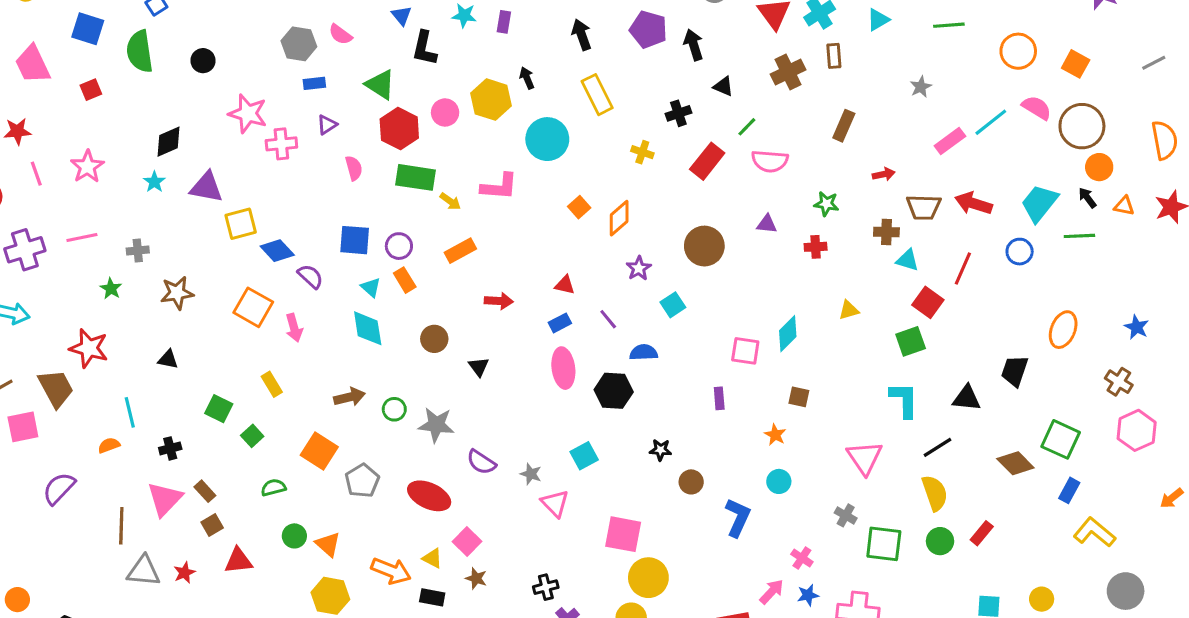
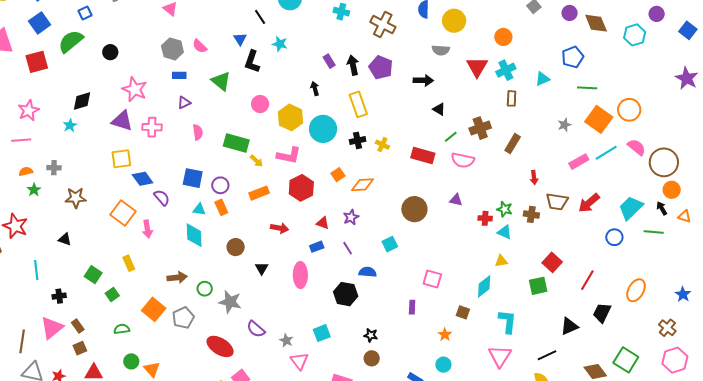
purple rectangle: (504, 22) -> (329, 61), moved, turned -48
blue square: (88, 29) -> (40, 23), turned 30
purple pentagon: (649, 29) -> (381, 67), moved
black arrow: (694, 45) -> (423, 80), turned 102
green semicircle: (140, 51) -> (71, 41), turned 52
orange square: (1076, 64) -> (599, 119), moved, size x1.5
brown cross: (788, 72) -> (480, 128), moved
red square: (91, 90) -> (37, 62), size x1.6
yellow hexagon: (491, 100) -> (291, 117), moved
black cross: (678, 113) -> (358, 140), moved
red hexagon: (399, 129) -> (301, 188), moved
pink cross: (281, 144) -> (152, 127), moved
red rectangle: (707, 161) -> (423, 155), turned 60
red arrow: (884, 174) -> (534, 178), turned 88
purple triangle: (206, 187) -> (122, 121), moved
red arrow: (974, 203) -> (589, 203), turned -65
green star: (826, 204) -> (505, 209), moved
orange diamond: (619, 218) -> (363, 185), turned 30
pink line: (82, 238) -> (21, 140), moved
cyan triangle: (907, 260) -> (505, 232), moved
purple star: (639, 268) -> (351, 217), moved
red line: (963, 268) -> (587, 280), moved
cyan triangle: (371, 287) -> (199, 209), turned -40
cyan diamond: (788, 334) -> (484, 286), moved
pink ellipse: (563, 368) -> (300, 275), moved
black triangle: (967, 398) -> (569, 326), turned -36
cyan L-shape: (904, 400) -> (507, 321), moved
orange semicircle: (109, 445) -> (26, 171), moved
gray pentagon: (362, 481) -> (183, 318), moved
brown circle: (691, 482) -> (372, 358), moved

